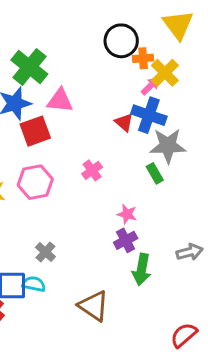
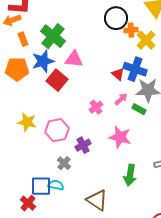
pink arrow: (150, 86) -> (121, 99), moved
red square: (35, 131) -> (57, 80), turned -30
green rectangle: (155, 173) -> (139, 109), turned -32
pink hexagon: (35, 182) -> (57, 130), moved
pink star: (127, 214) -> (120, 137), size x1.6
purple cross: (126, 240) -> (83, 145), moved

